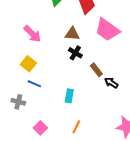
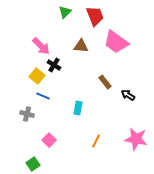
black cross: (75, 53) -> (54, 65), moved
black arrow: (111, 83) -> (128, 95), moved
orange line: (76, 127) -> (96, 141), moved

